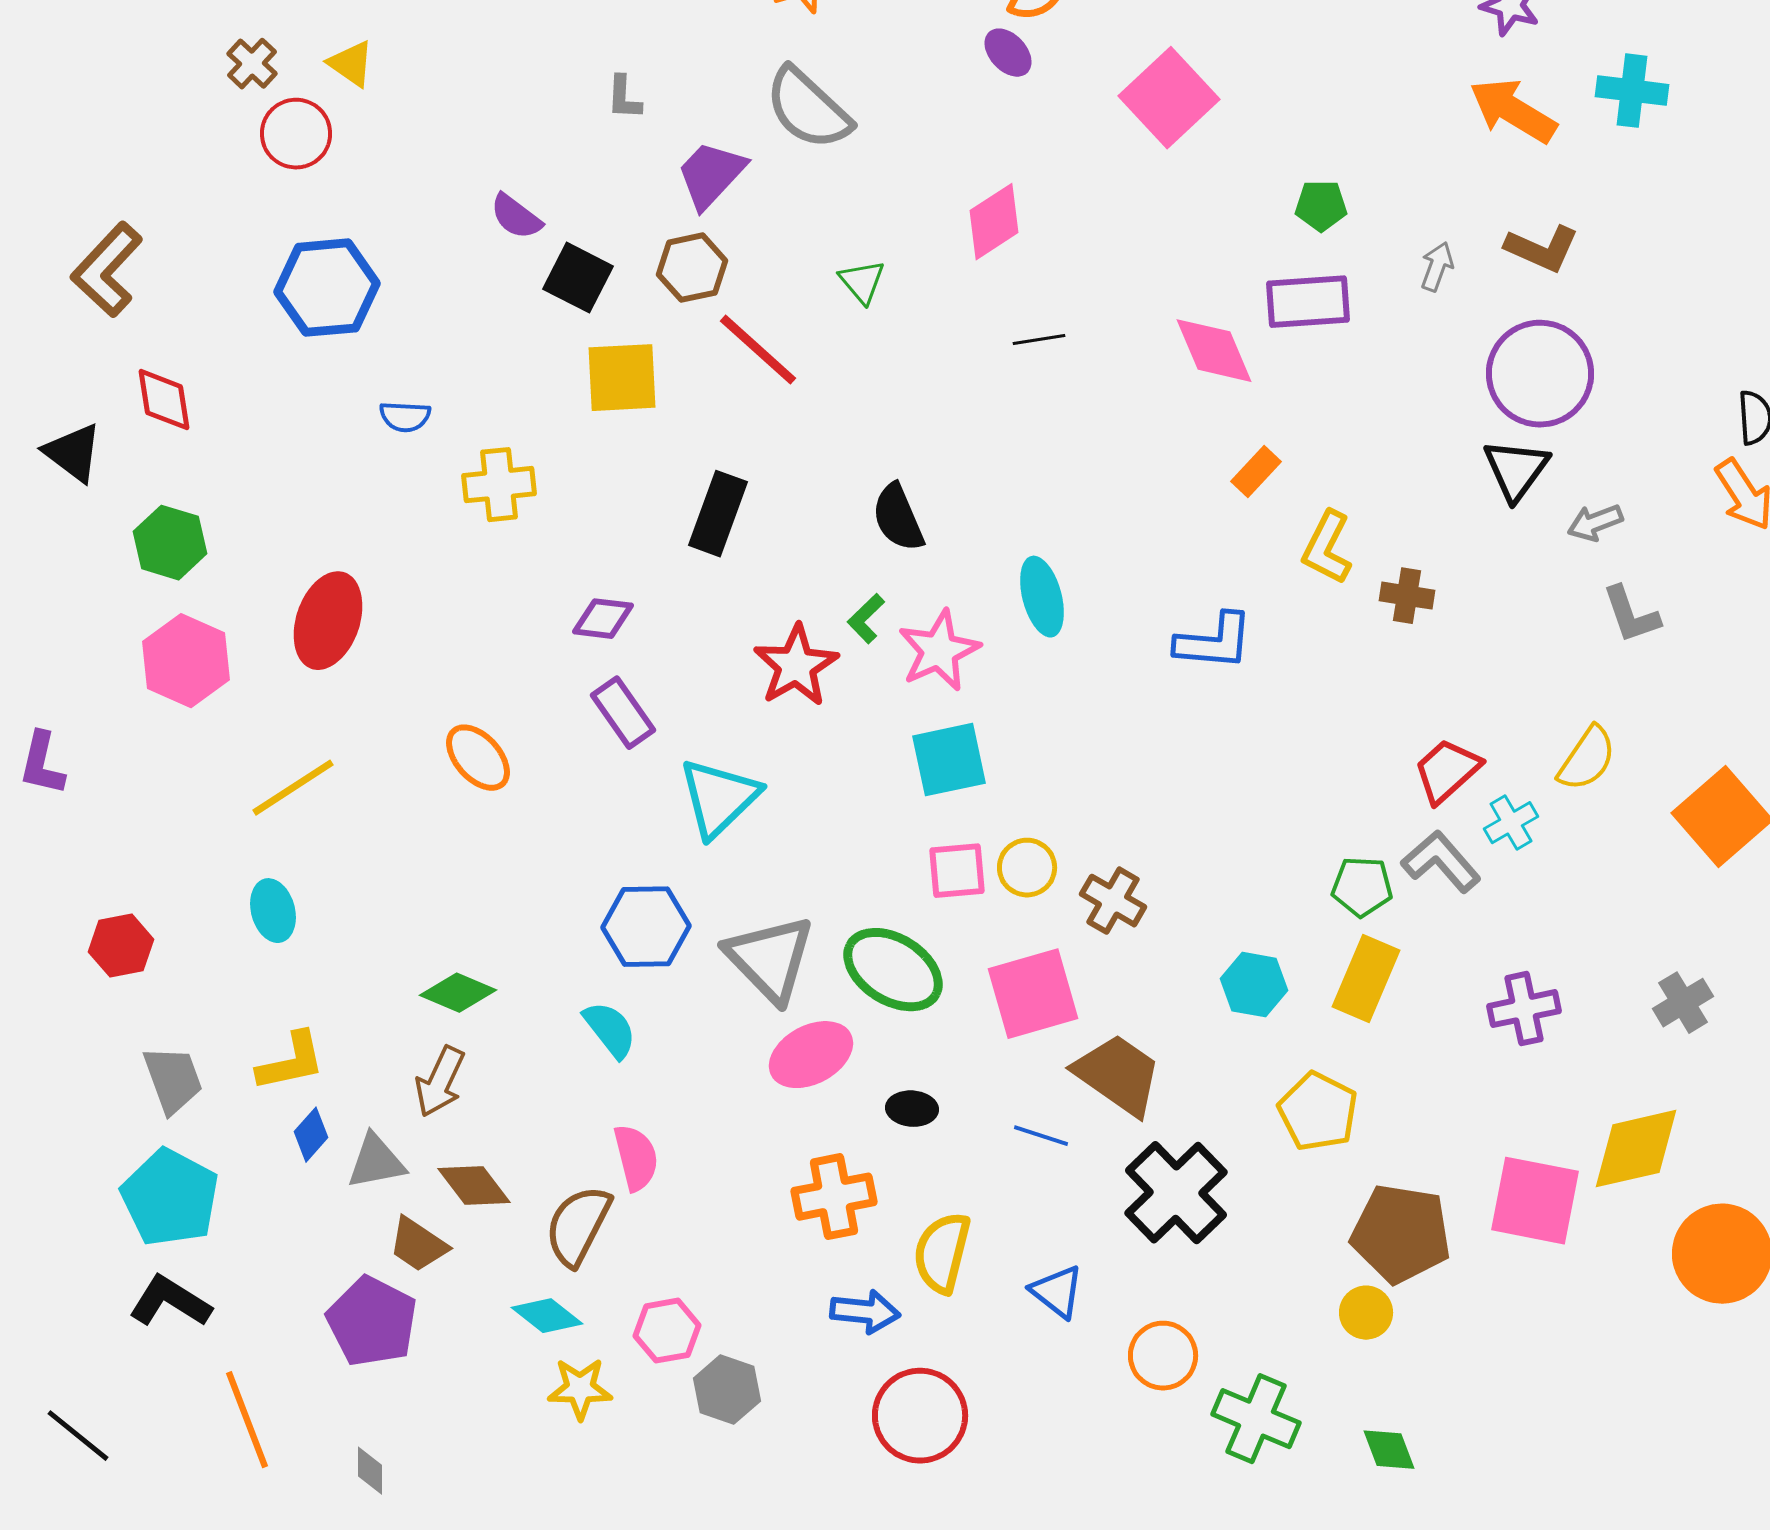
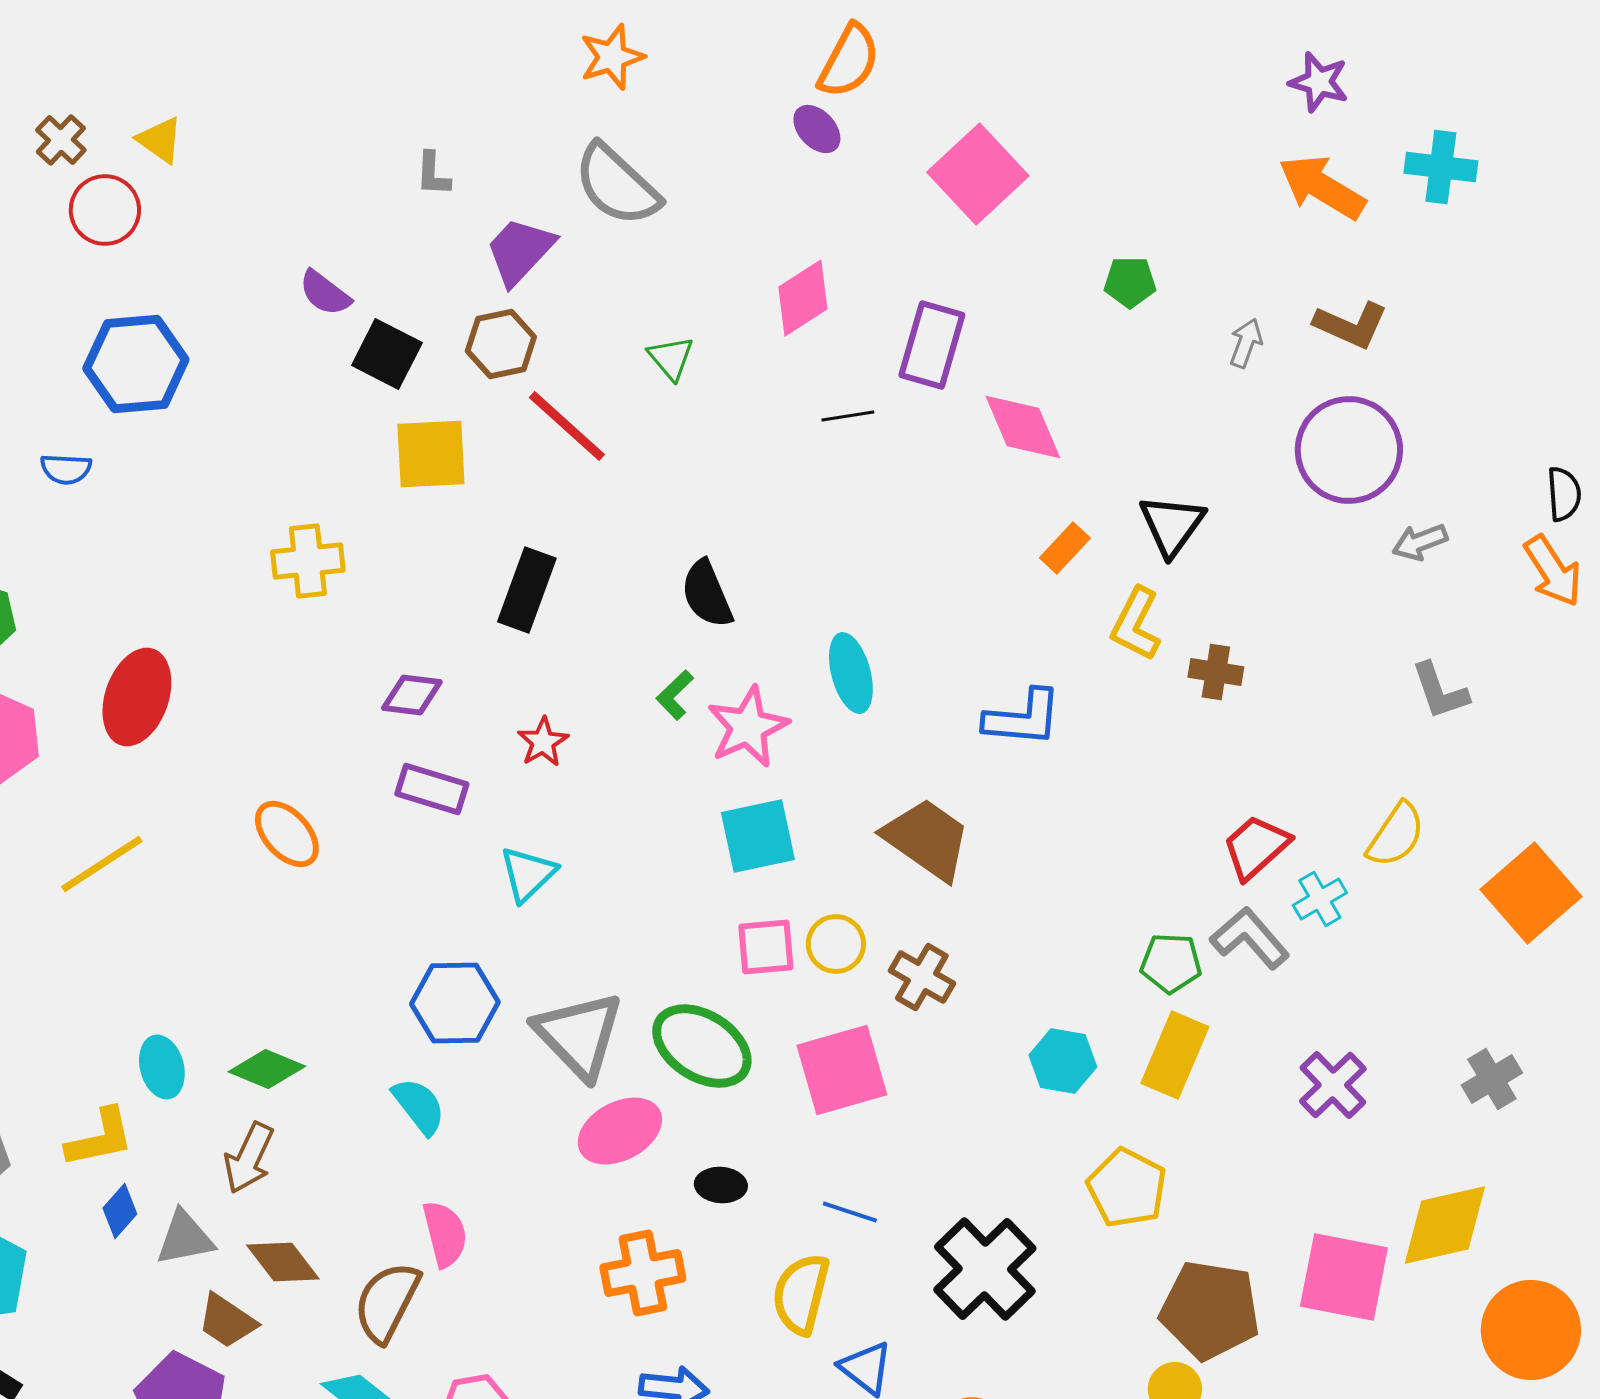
purple rectangle: (1308, 302) -> (932, 345), moved, turned -70
blue semicircle: (405, 417) -> (66, 469), moved
black triangle: (1516, 470) -> (1172, 525), moved
gray arrow: (1595, 523) -> (1420, 542), moved
red star: (796, 666) -> (543, 742), moved, size x0.6
purple rectangle: (623, 713) -> (432, 789), turned -38
cyan triangle: (719, 798) -> (528, 874), size x0.7
cyan ellipse: (273, 911) -> (162, 1067), moved
purple cross: (1524, 1009) -> (1333, 1085), turned -32
brown trapezoid: (1118, 1075) -> (927, 839), moved
yellow semicircle: (942, 1253) -> (801, 1294), moved

